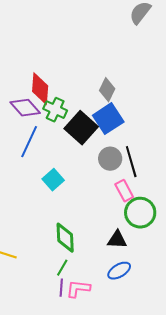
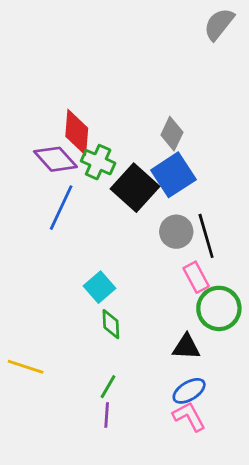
cyan square: (53, 180) -> (99, 287), moved
green diamond: (65, 238) -> (111, 324), moved, size x0.7
pink L-shape: (78, 289) -> (189, 416), moved, turned 55

